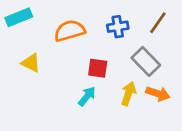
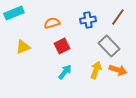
orange semicircle: (70, 31) -> (52, 23), size x0.7
yellow triangle: (31, 63) -> (23, 47), turned -49
red square: (98, 68) -> (62, 46), moved, turned -35

